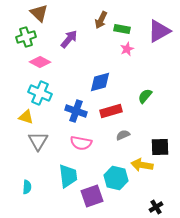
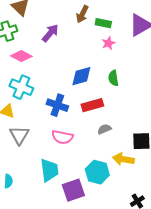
green semicircle: (145, 96) -> (113, 78), moved, turned -49

